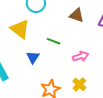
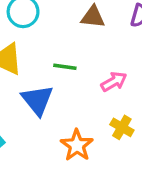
blue triangle: (33, 57) -> (37, 100), size x1.5

